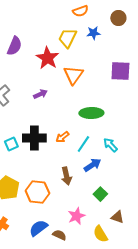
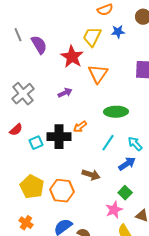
purple semicircle: (14, 46) -> (39, 45), turned -54
orange arrow: (62, 137) -> (80, 127), moved
blue arrow: (92, 165) -> (127, 164), moved
brown arrow: (66, 176) -> (91, 175), turned -60
pink star: (76, 216) -> (114, 210), moved

